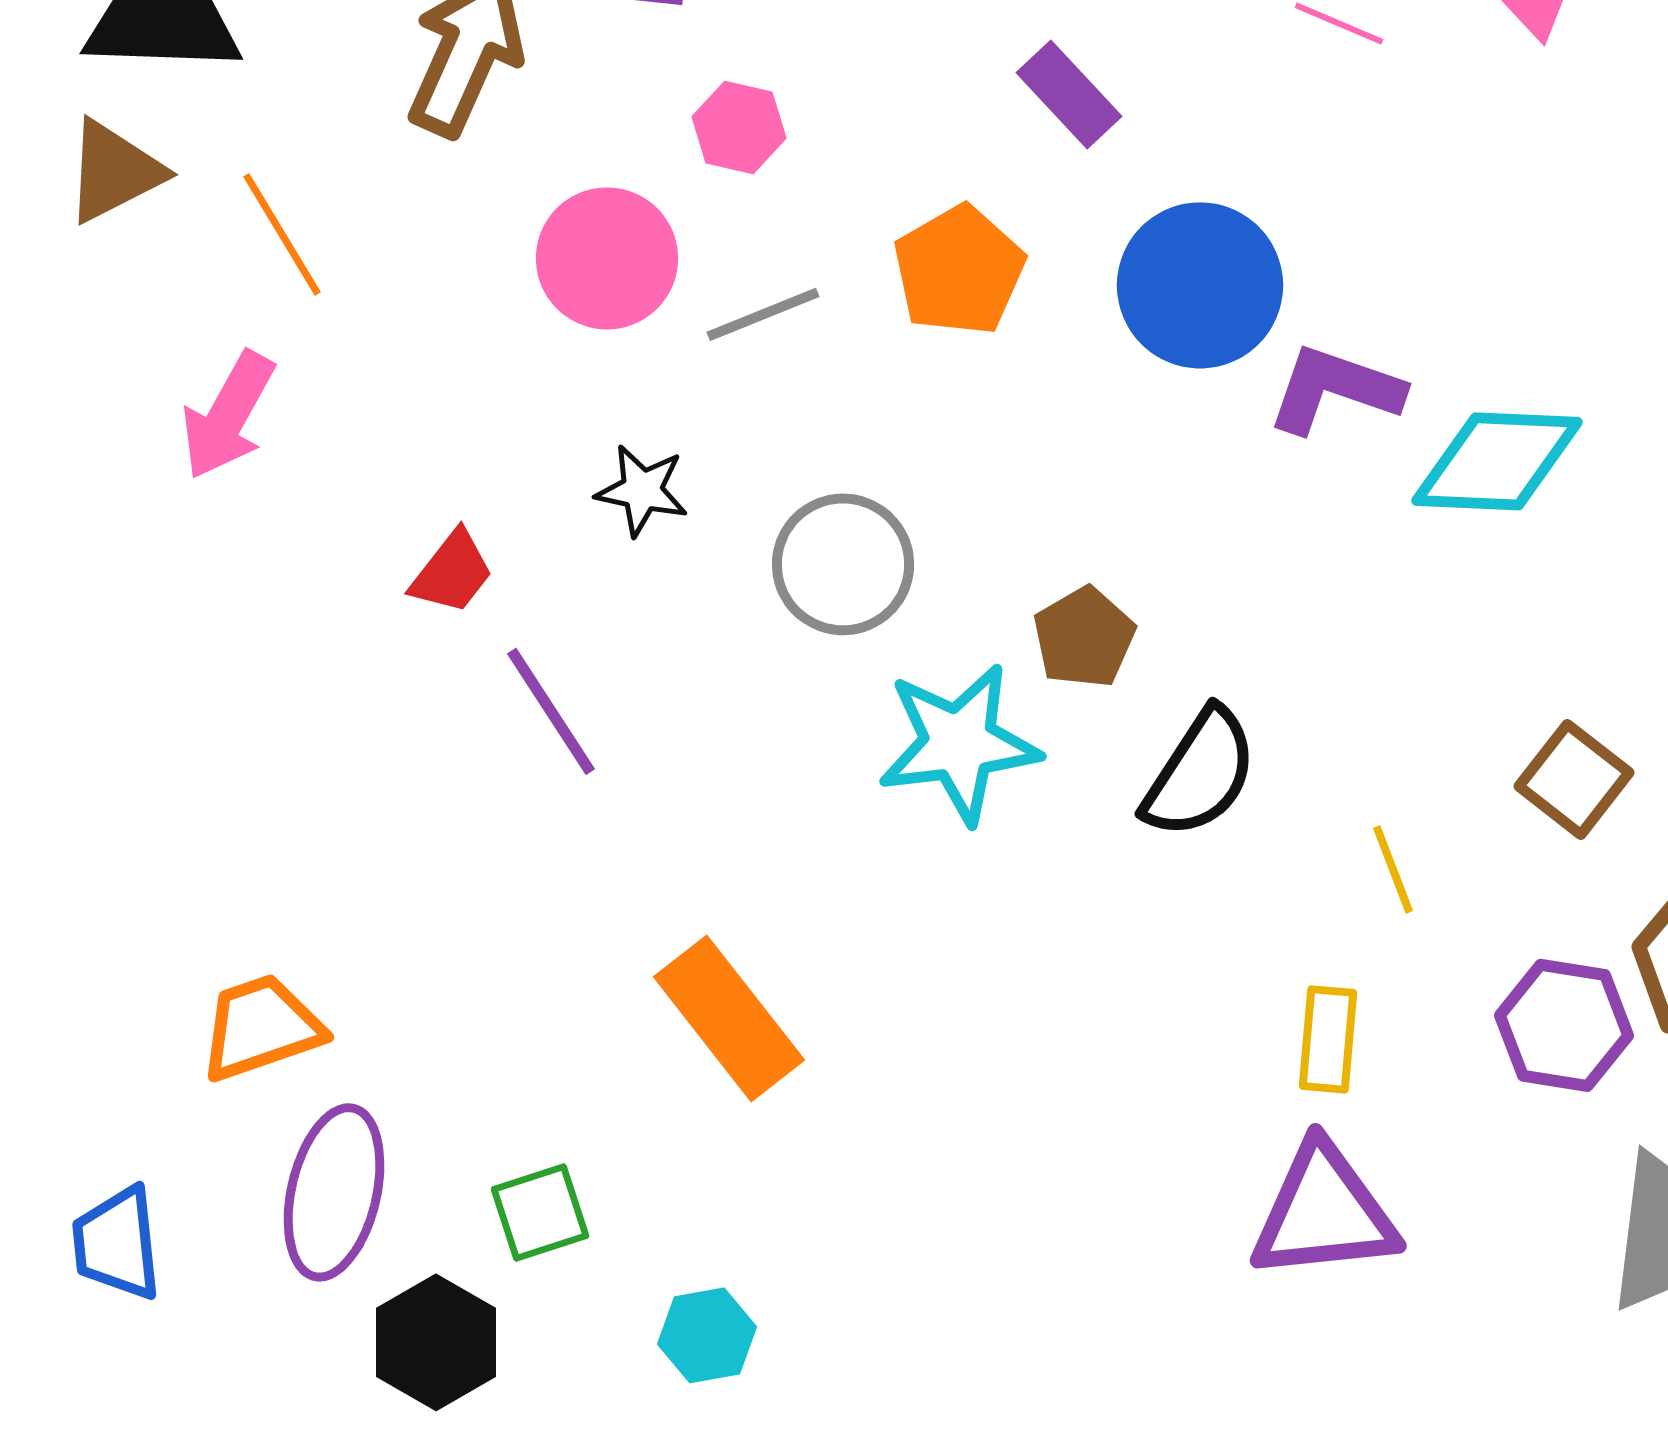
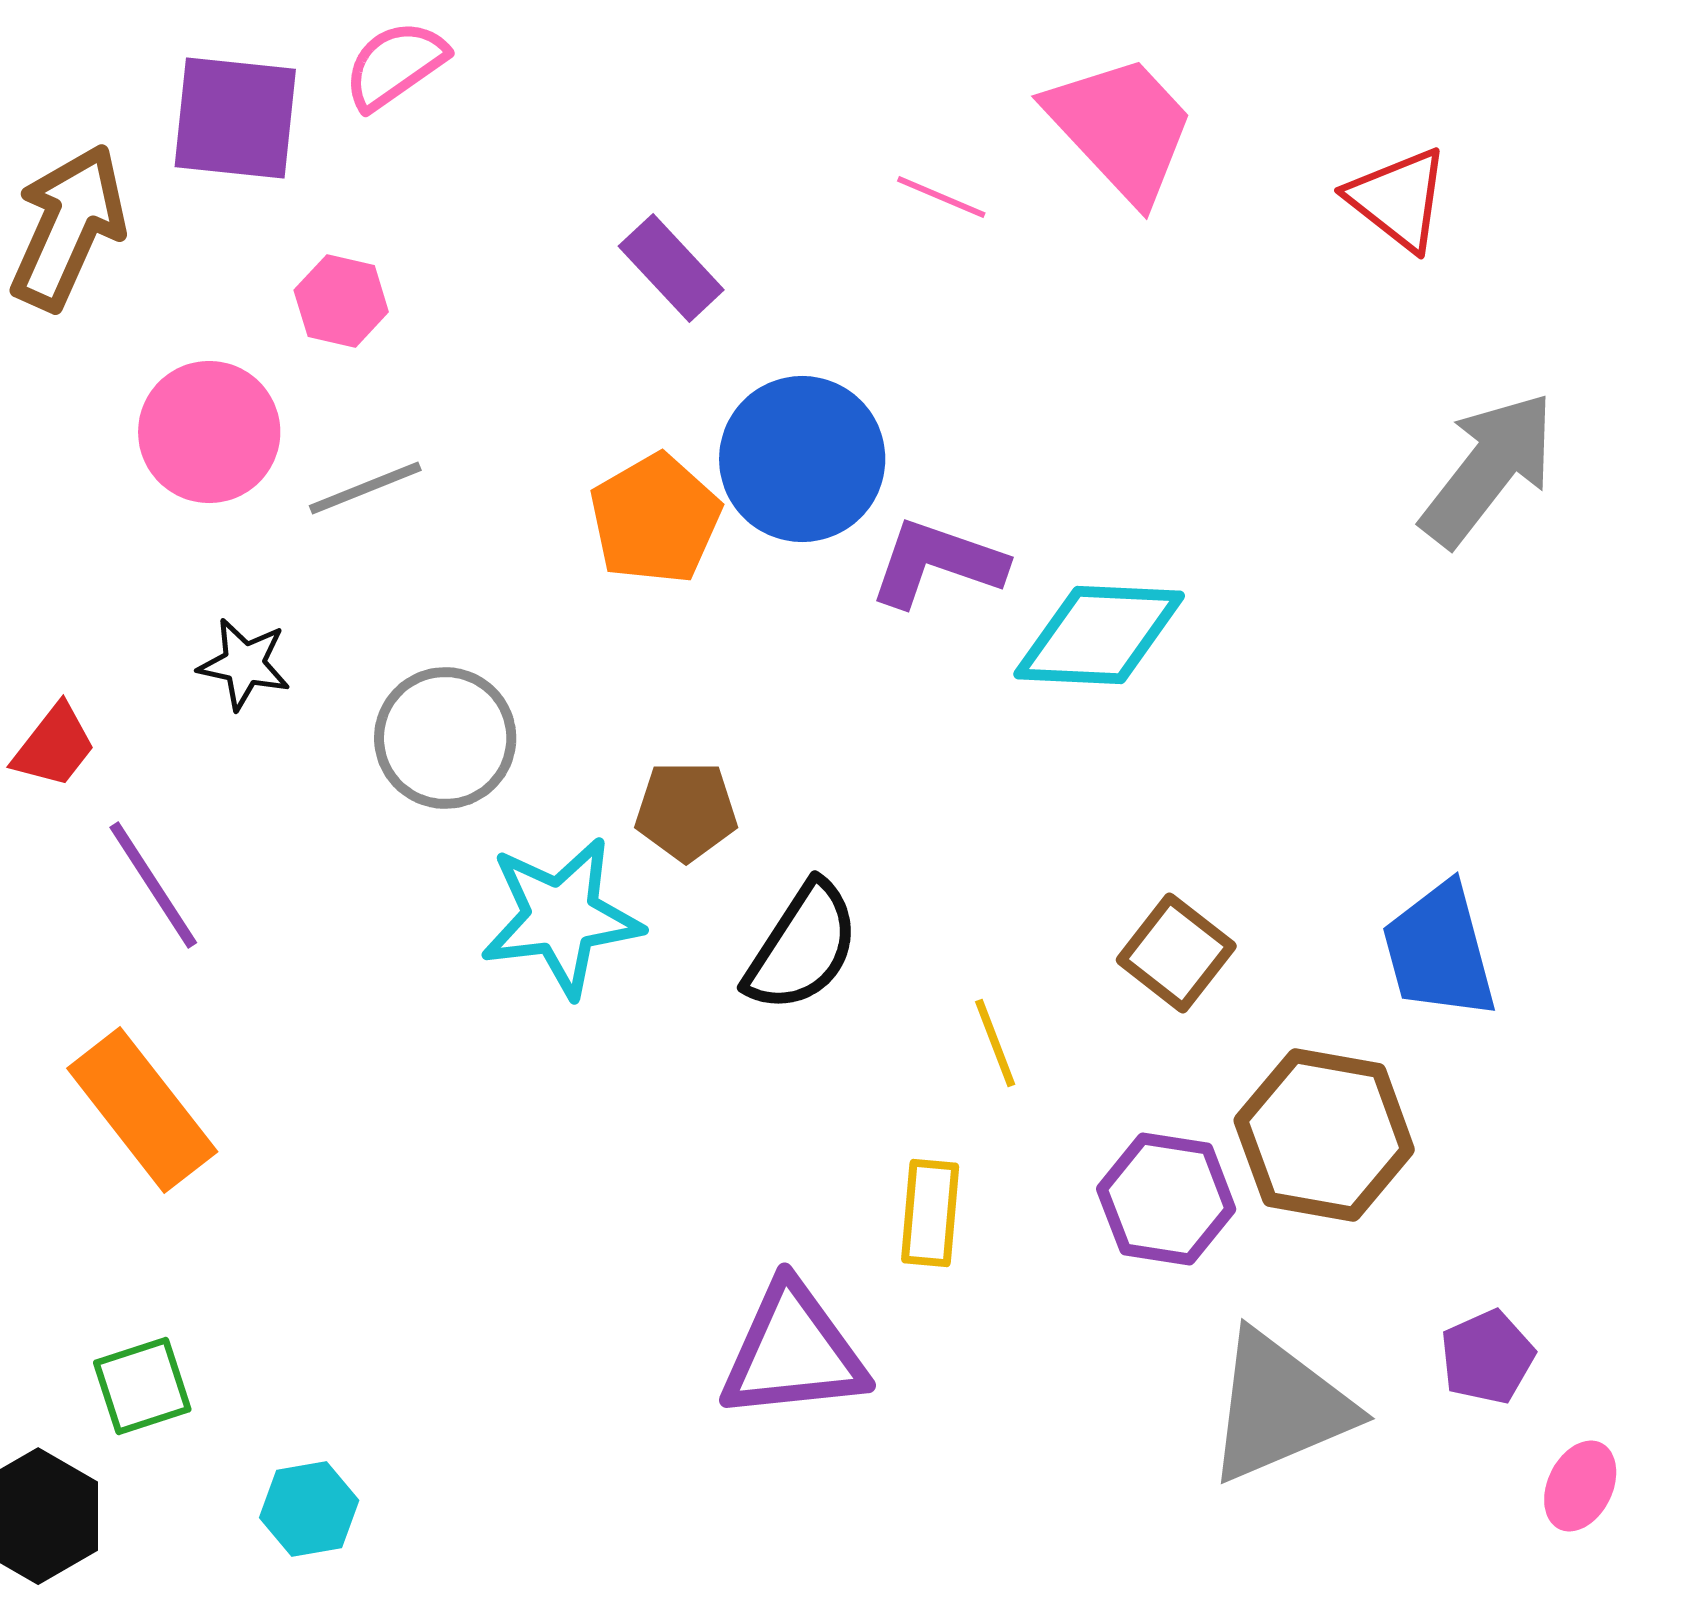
orange pentagon: (959, 270) -> (655, 519), moved
brown pentagon: (1084, 637) -> (686, 811), turned 30
orange rectangle: (729, 1018) -> (142, 1110), moved
purple triangle: (1324, 1212) -> (793, 1352), moved

